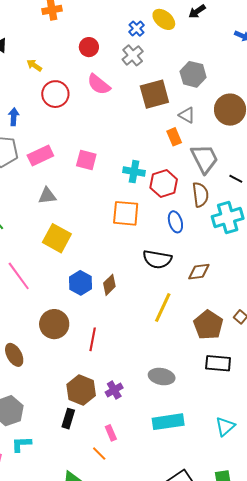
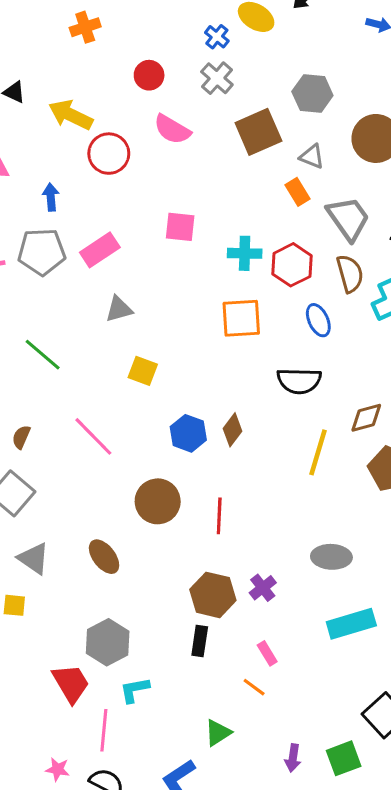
yellow arrow: (34, 65) -> (71, 115), size x1.8
pink square: (86, 160) -> (180, 227), moved
yellow square: (57, 238) -> (143, 371), size x0.7
brown diamond: (199, 272) -> (366, 418), moved

